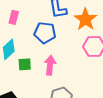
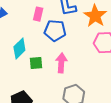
pink rectangle: (14, 17) -> (38, 14), moved

